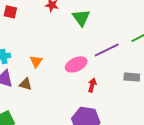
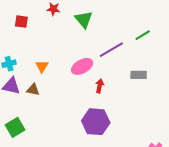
red square: (10, 12) -> (21, 22), moved

